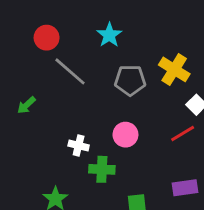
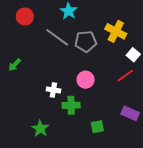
gray line: (70, 71) -> (57, 37), moved
purple rectangle: (185, 188) -> (130, 113), turned 36

